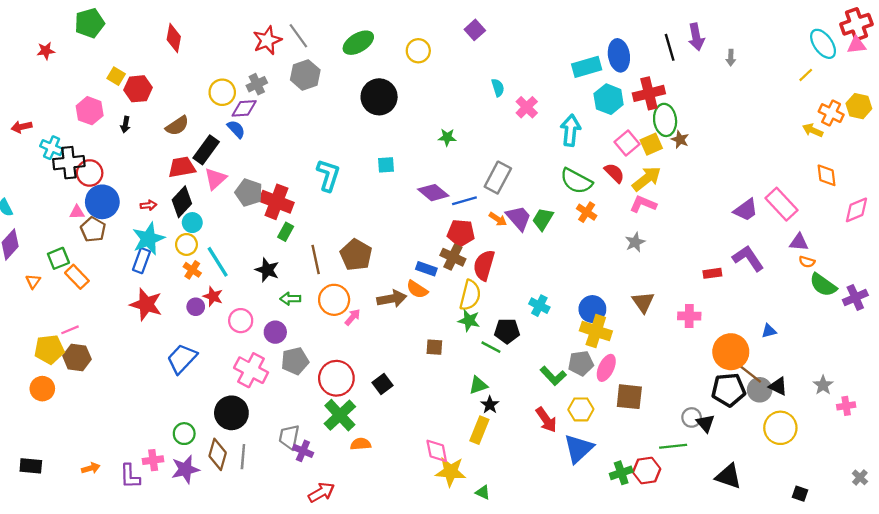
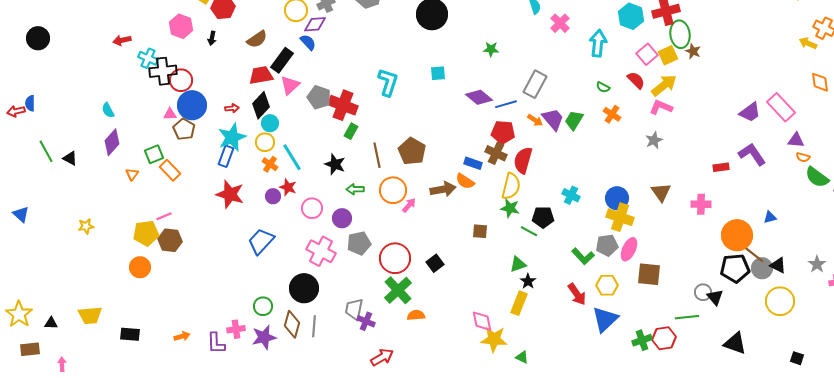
green semicircle: (576, 181) -> (603, 87), size x0.5

